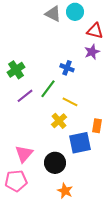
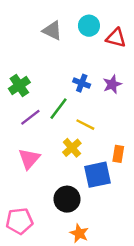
cyan circle: (75, 12) -> (89, 26), moved
gray triangle: (53, 14) -> (52, 31), moved
purple star: (92, 52) -> (112, 84), moved
pink triangle: (24, 154) -> (29, 159), moved

